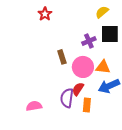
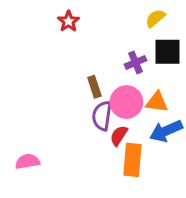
purple semicircle: (67, 98) -> (102, 116), moved
orange rectangle: (87, 105) -> (132, 160), size x1.5
pink semicircle: (34, 106) -> (27, 161), moved

